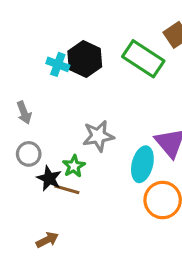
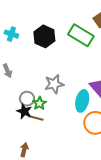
cyan cross: (58, 64) -> (11, 34), moved
gray circle: (29, 154) -> (27, 99), moved
brown arrow: (47, 240) -> (24, 150), turned -48

